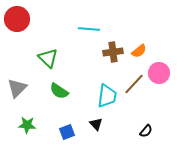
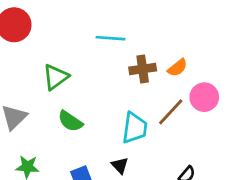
green triangle: (48, 58) -> (56, 77), turned 40

